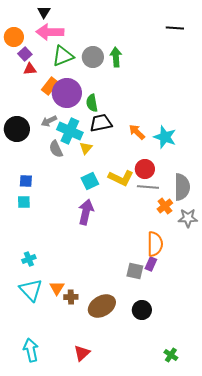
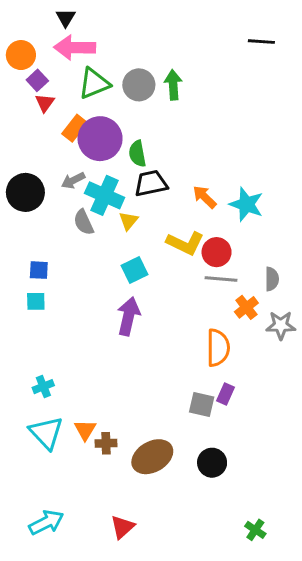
red triangle: (30, 69) -> (45, 103), turned -48
yellow L-shape: (121, 178) -> (185, 243), moved
gray semicircle: (182, 187) -> (272, 279), size x0.6
orange semicircle: (155, 244) -> (218, 348), moved
cyan arrow: (31, 350) -> (46, 522), turned 75

